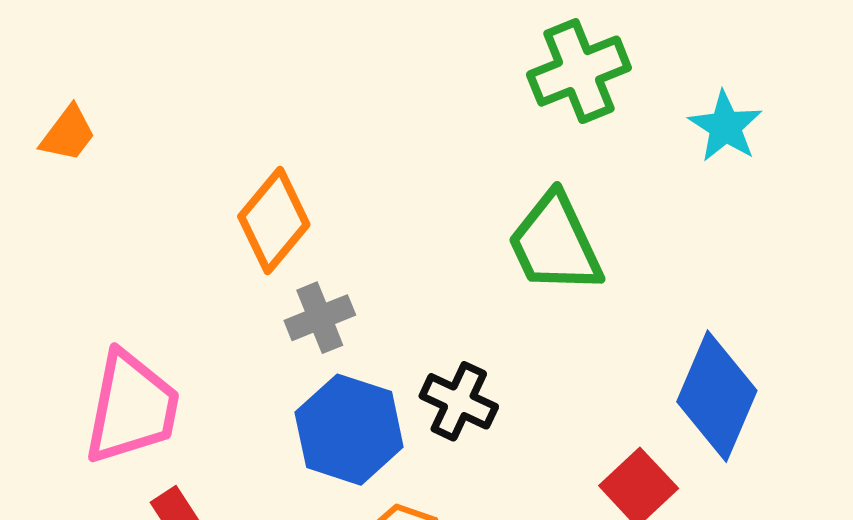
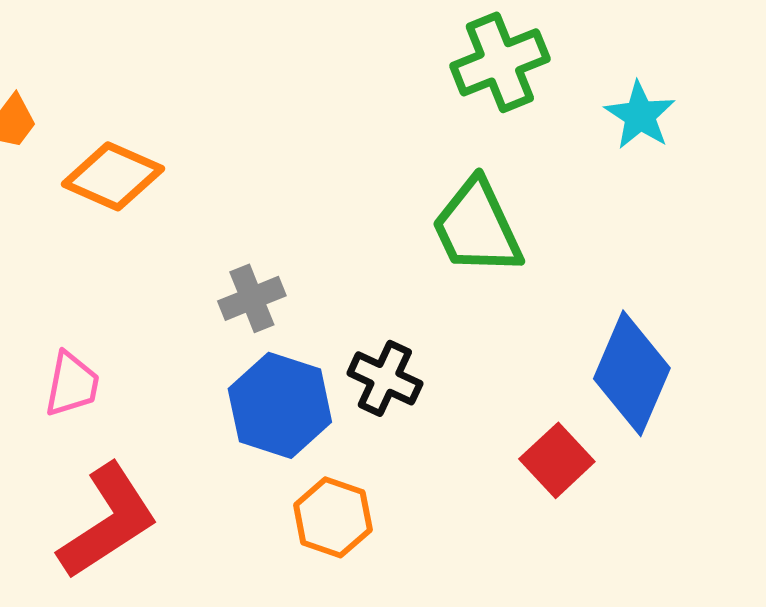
orange diamond: (274, 221) -> (113, 176), moved, turned 74
pink trapezoid: (132, 408) -> (72, 384), size x0.6

